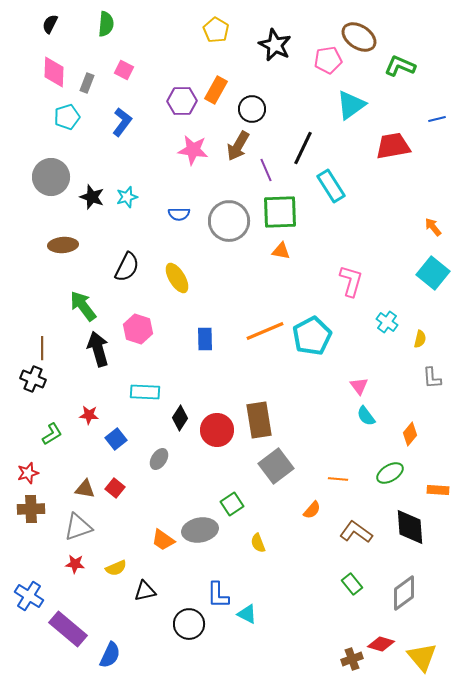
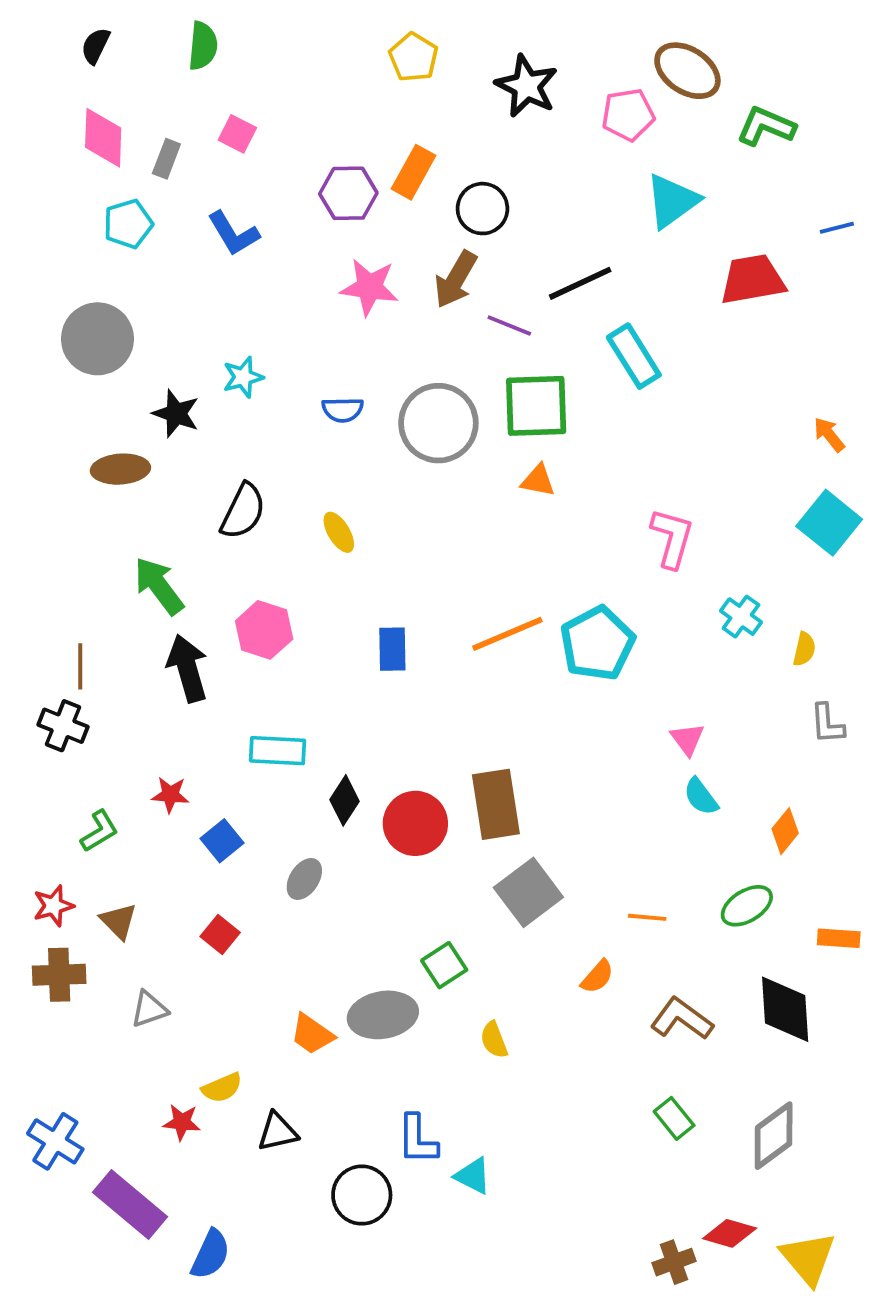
blue L-shape: (122, 122) -> (233, 233), turned 112
black line: (303, 148) -> (580, 283), turned 40
purple line: (266, 170) -> (509, 325), turned -45
black star: (92, 197) -> (176, 414), moved
yellow ellipse: (177, 278) -> (339, 532), size x0.7
brown triangle: (85, 489) -> (119, 921), moved, turned 35
gray triangle: (78, 527) -> (149, 1009), size x0.7
red star: (75, 564) -> (182, 1122), moved

